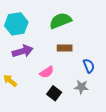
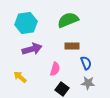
blue semicircle: (89, 66) -> (86, 63), moved
pink semicircle: (47, 72) -> (55, 69), turned -40

